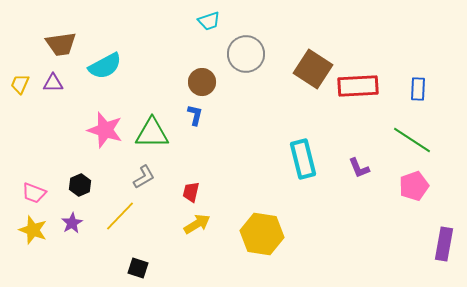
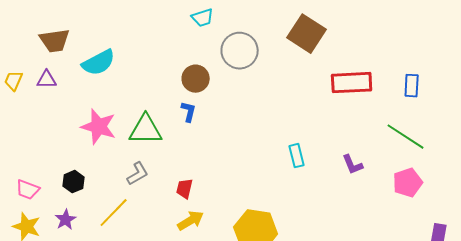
brown square: (313, 69) -> (307, 34), moved
cyan rectangle: (303, 159) -> (297, 156), size x0.6

